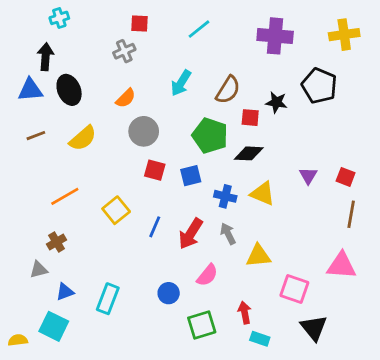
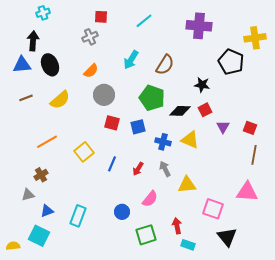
yellow cross: (344, 35) -> (255, 38), moved
black star: (276, 102) -> (202, 85), moved
red square: (250, 118) -> (205, 110), moved, turned -32
red arrow: (191, 234) -> (138, 169), size x0.6

